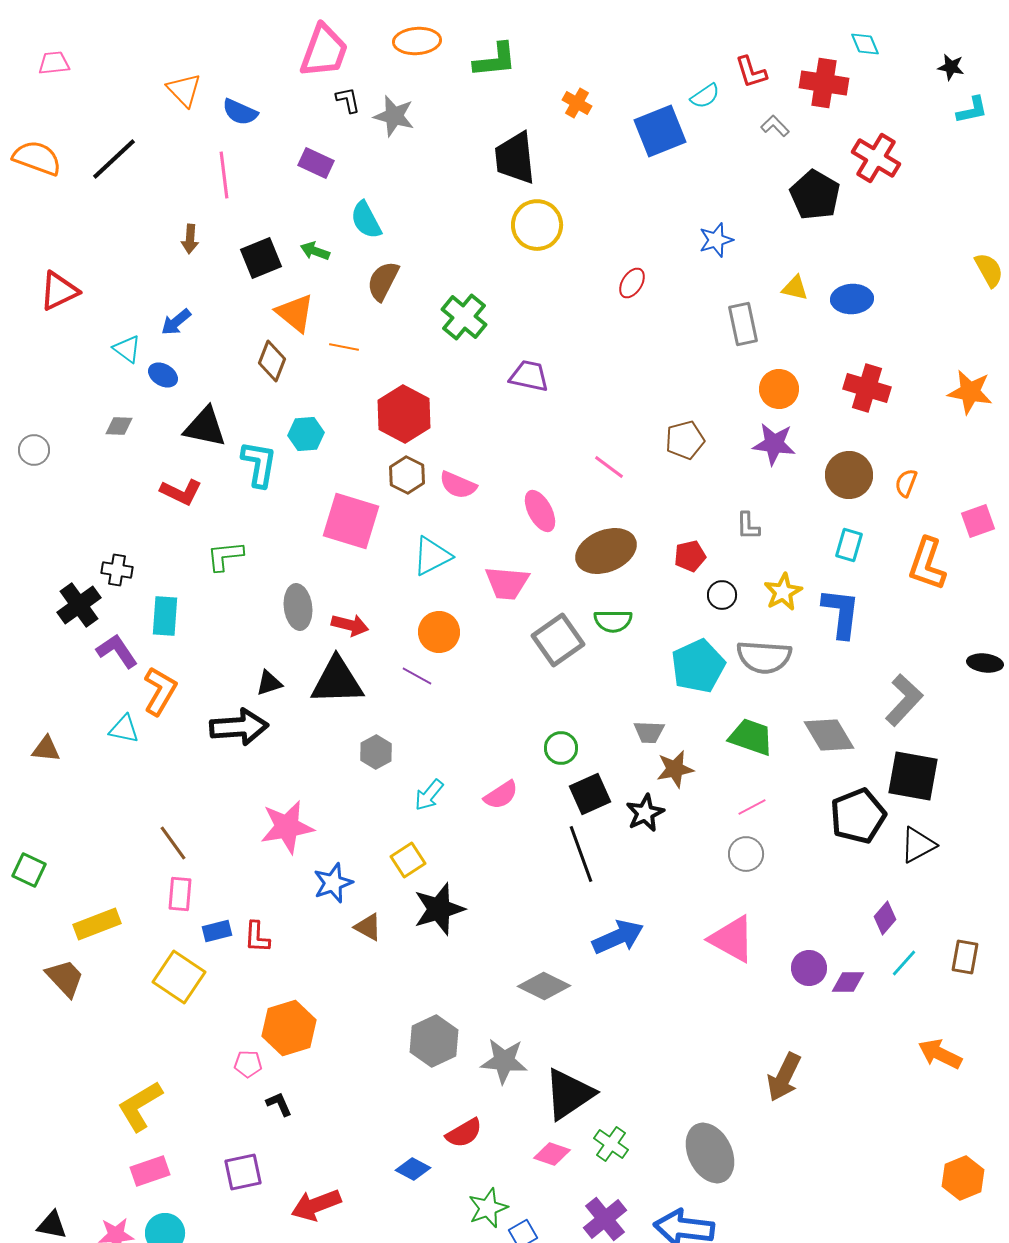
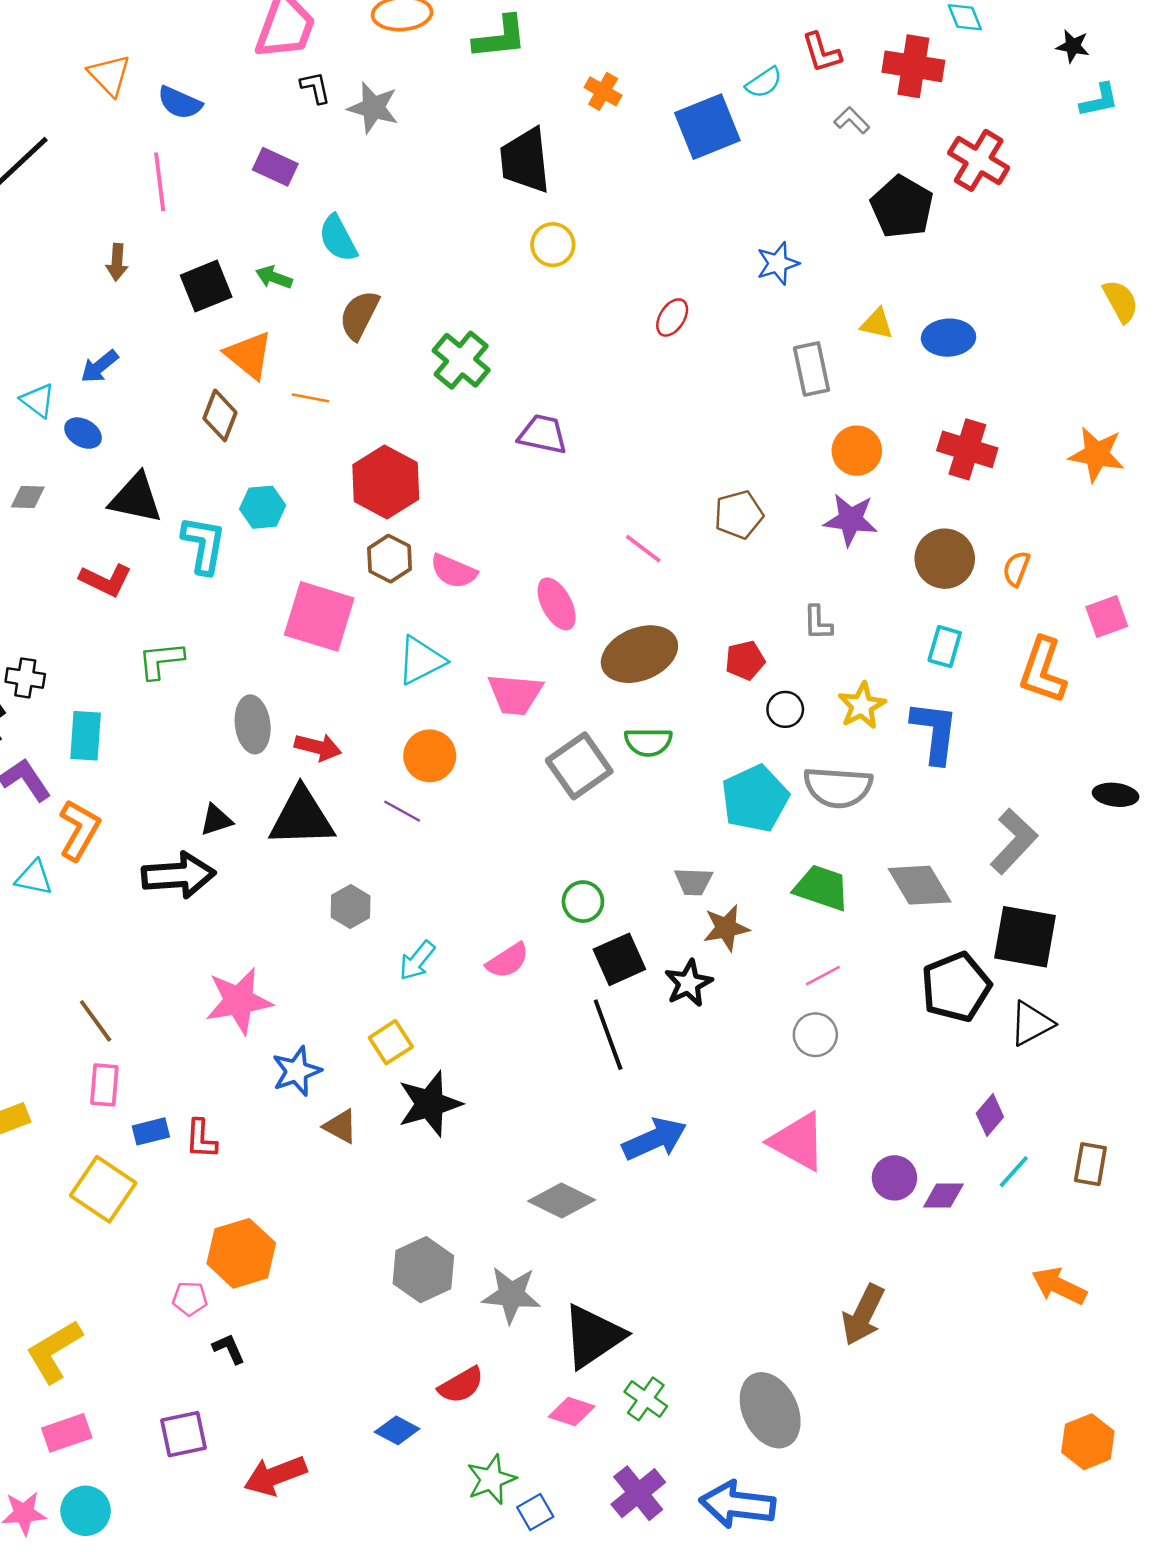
yellow circle: (537, 225) -> (553, 245), size x0.7

